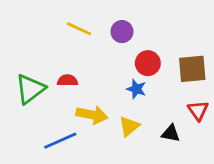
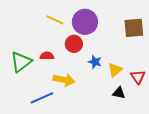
purple circle: (122, 32) -> (85, 22), size x1.6
red circle: (148, 63) -> (74, 44), moved
brown square: (192, 69) -> (134, 28), moved
yellow triangle: (129, 126) -> (115, 70), moved

